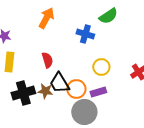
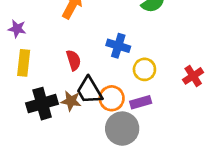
blue cross: (85, 34) -> (118, 46), moved

